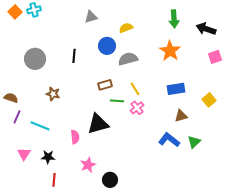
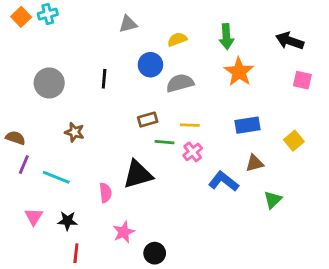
green arrow: (174, 19) -> (226, 37), moved
pink square: (215, 57) -> (302, 80), turned 32
yellow line: (135, 89) -> (190, 125), turned -56
blue L-shape: (169, 140) -> (224, 181), moved

